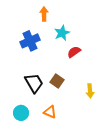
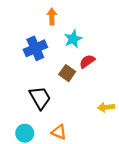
brown square: (57, 81) -> (67, 73), moved
yellow arrow: (90, 91) -> (106, 107), turned 88

